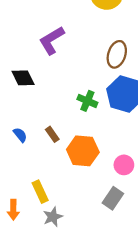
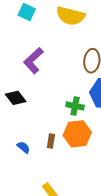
brown rectangle: (52, 134) -> (51, 141), turned 56
orange hexagon: (83, 151) -> (77, 134), moved

